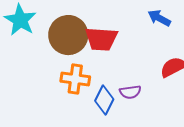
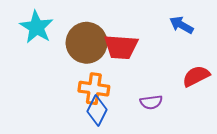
blue diamond: (104, 100) -> (97, 111), moved

